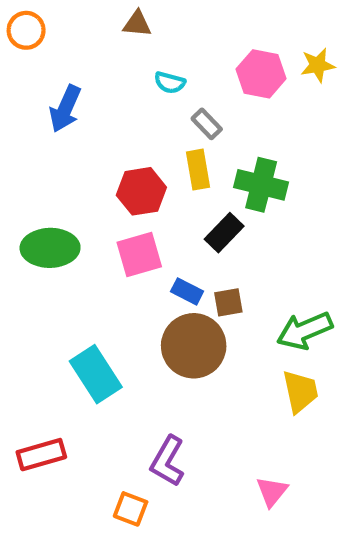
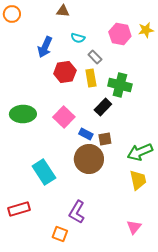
blue arrow: (65, 109) -> (45, 47), moved
red hexagon: (141, 191) -> (65, 72), moved
pink square: (139, 254) -> (64, 117), turned -30
pink triangle: (272, 492) -> (134, 227), moved

